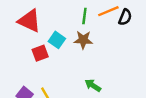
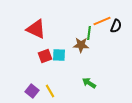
green line: (84, 16) -> (89, 33), moved
cyan square: (57, 40) -> (59, 55), moved, turned -32

